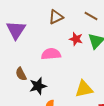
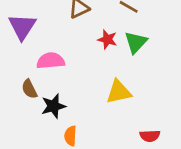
pink semicircle: (51, 54) -> (51, 61), moved
yellow triangle: (84, 89) -> (119, 92), moved

